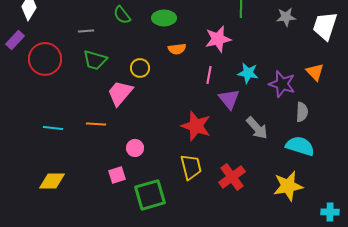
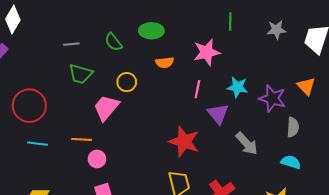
green semicircle: (122, 15) -> (113, 42), moved
red circle: (45, 59) -> (29, 106), moved
cyan semicircle: (300, 146) -> (291, 162), size x0.7
pink circle: (135, 148) -> (97, 159), moved

